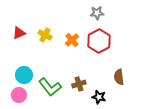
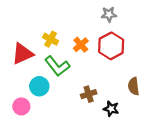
red triangle: (19, 33) -> (22, 54), moved, size x1.5
cyan circle: (24, 75) -> (39, 86), moved
green L-shape: (50, 87) -> (57, 66), moved

